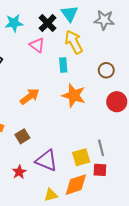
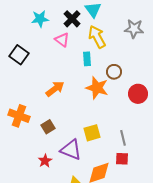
gray star: (104, 20) -> (134, 29), moved
brown circle: (106, 70) -> (114, 72), moved
yellow square: (81, 157) -> (92, 133), moved

